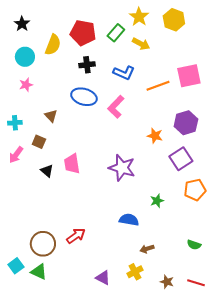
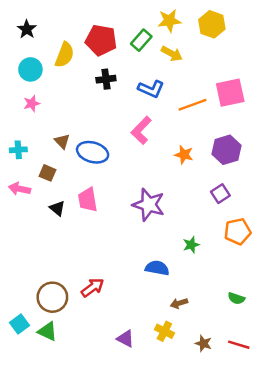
yellow star: (139, 17) -> (169, 21), turned 30
blue ellipse: (84, 97) -> (93, 152), moved
orange star: (155, 136) -> (184, 155), moved
pink arrow: (16, 155) -> (19, 189), turned 66
purple square: (181, 159) -> (220, 194), size x0.7
yellow cross: (135, 272) -> (164, 331), turned -35

